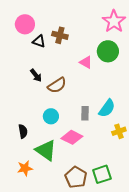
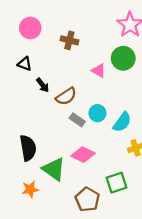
black triangle: (39, 41) -> (25, 64), moved
gray rectangle: (85, 113) -> (77, 120), moved, turned -56
cyan circle: (51, 116) -> (97, 113), moved
black semicircle: (23, 131) -> (28, 148), size x1.6
green square: (102, 174) -> (117, 183), moved

